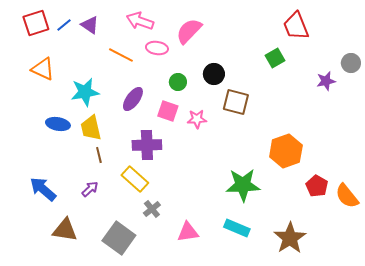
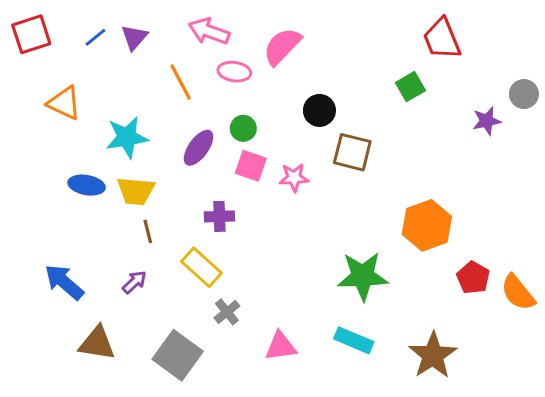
red square: (36, 23) -> (31, 34), moved
purple triangle: (90, 25) -> (134, 37), turned 36
orange line: (121, 55) -> (181, 82), turned 35
green circle: (178, 82) -> (243, 128), moved
yellow trapezoid: (91, 128) -> (136, 191), turned -72
purple cross: (147, 145) -> (219, 216), size x0.7

